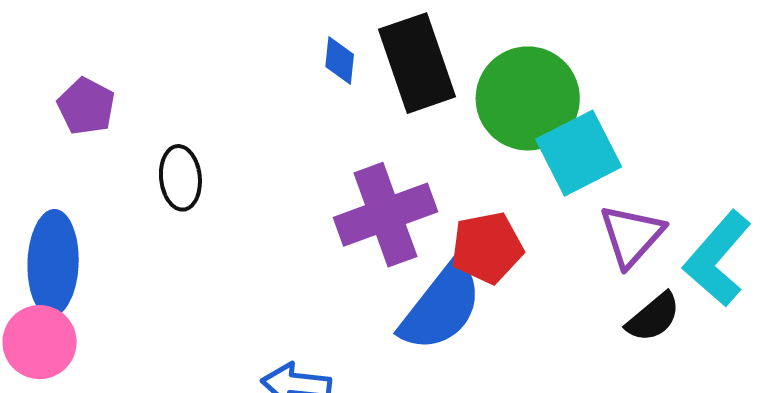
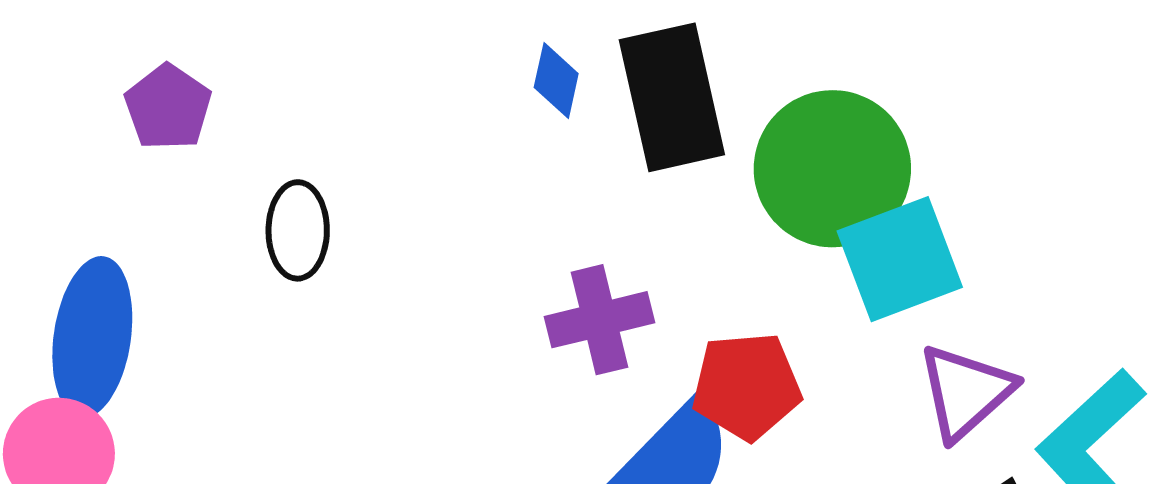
purple cross: (385, 215) -> (600, 320), size x0.7

